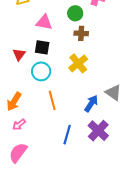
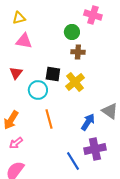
pink triangle: (44, 22) -> (24, 41), moved
black square: (42, 47) -> (53, 74), moved
purple cross: (98, 131) -> (95, 149), turned 35
blue line: (67, 135) -> (73, 161), moved, turned -48

